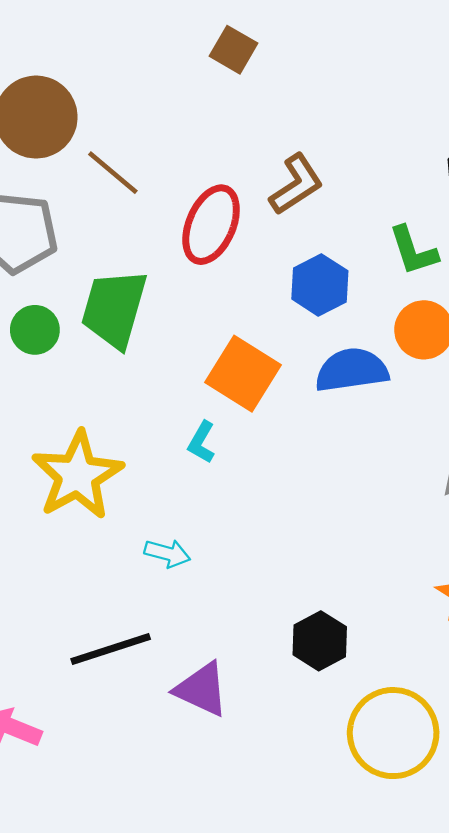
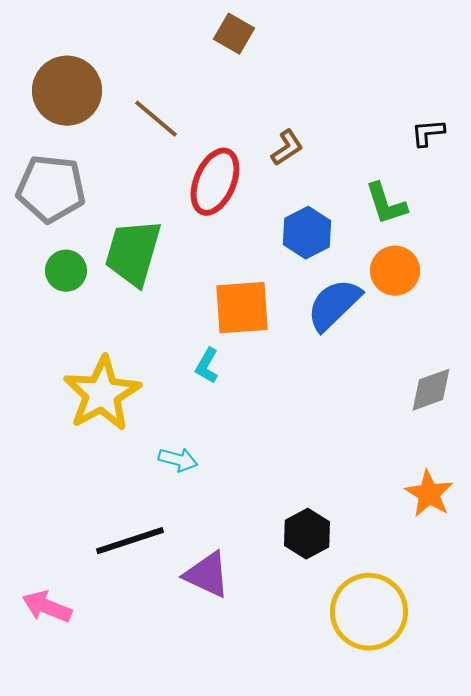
brown line: (113, 173) -> (156, 119), moved
brown L-shape: (296, 184) -> (287, 148), size x0.7
blue semicircle: (352, 370) -> (334, 305), turned -36
orange square: (243, 374) -> (242, 308), turned -36

